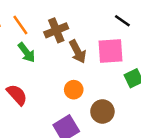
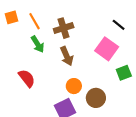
pink square: (110, 51) -> (107, 49), turned 35
brown arrow: (78, 52) -> (67, 56), moved
orange circle: (74, 90) -> (74, 86), moved

